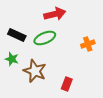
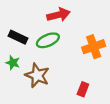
orange cross: (88, 44) -> (94, 47), size x1.5
red rectangle: (67, 84) -> (83, 89), moved

